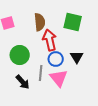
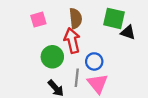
red arrow: (50, 40) -> (72, 41), moved
black triangle: (77, 57) -> (128, 32), moved, turned -40

